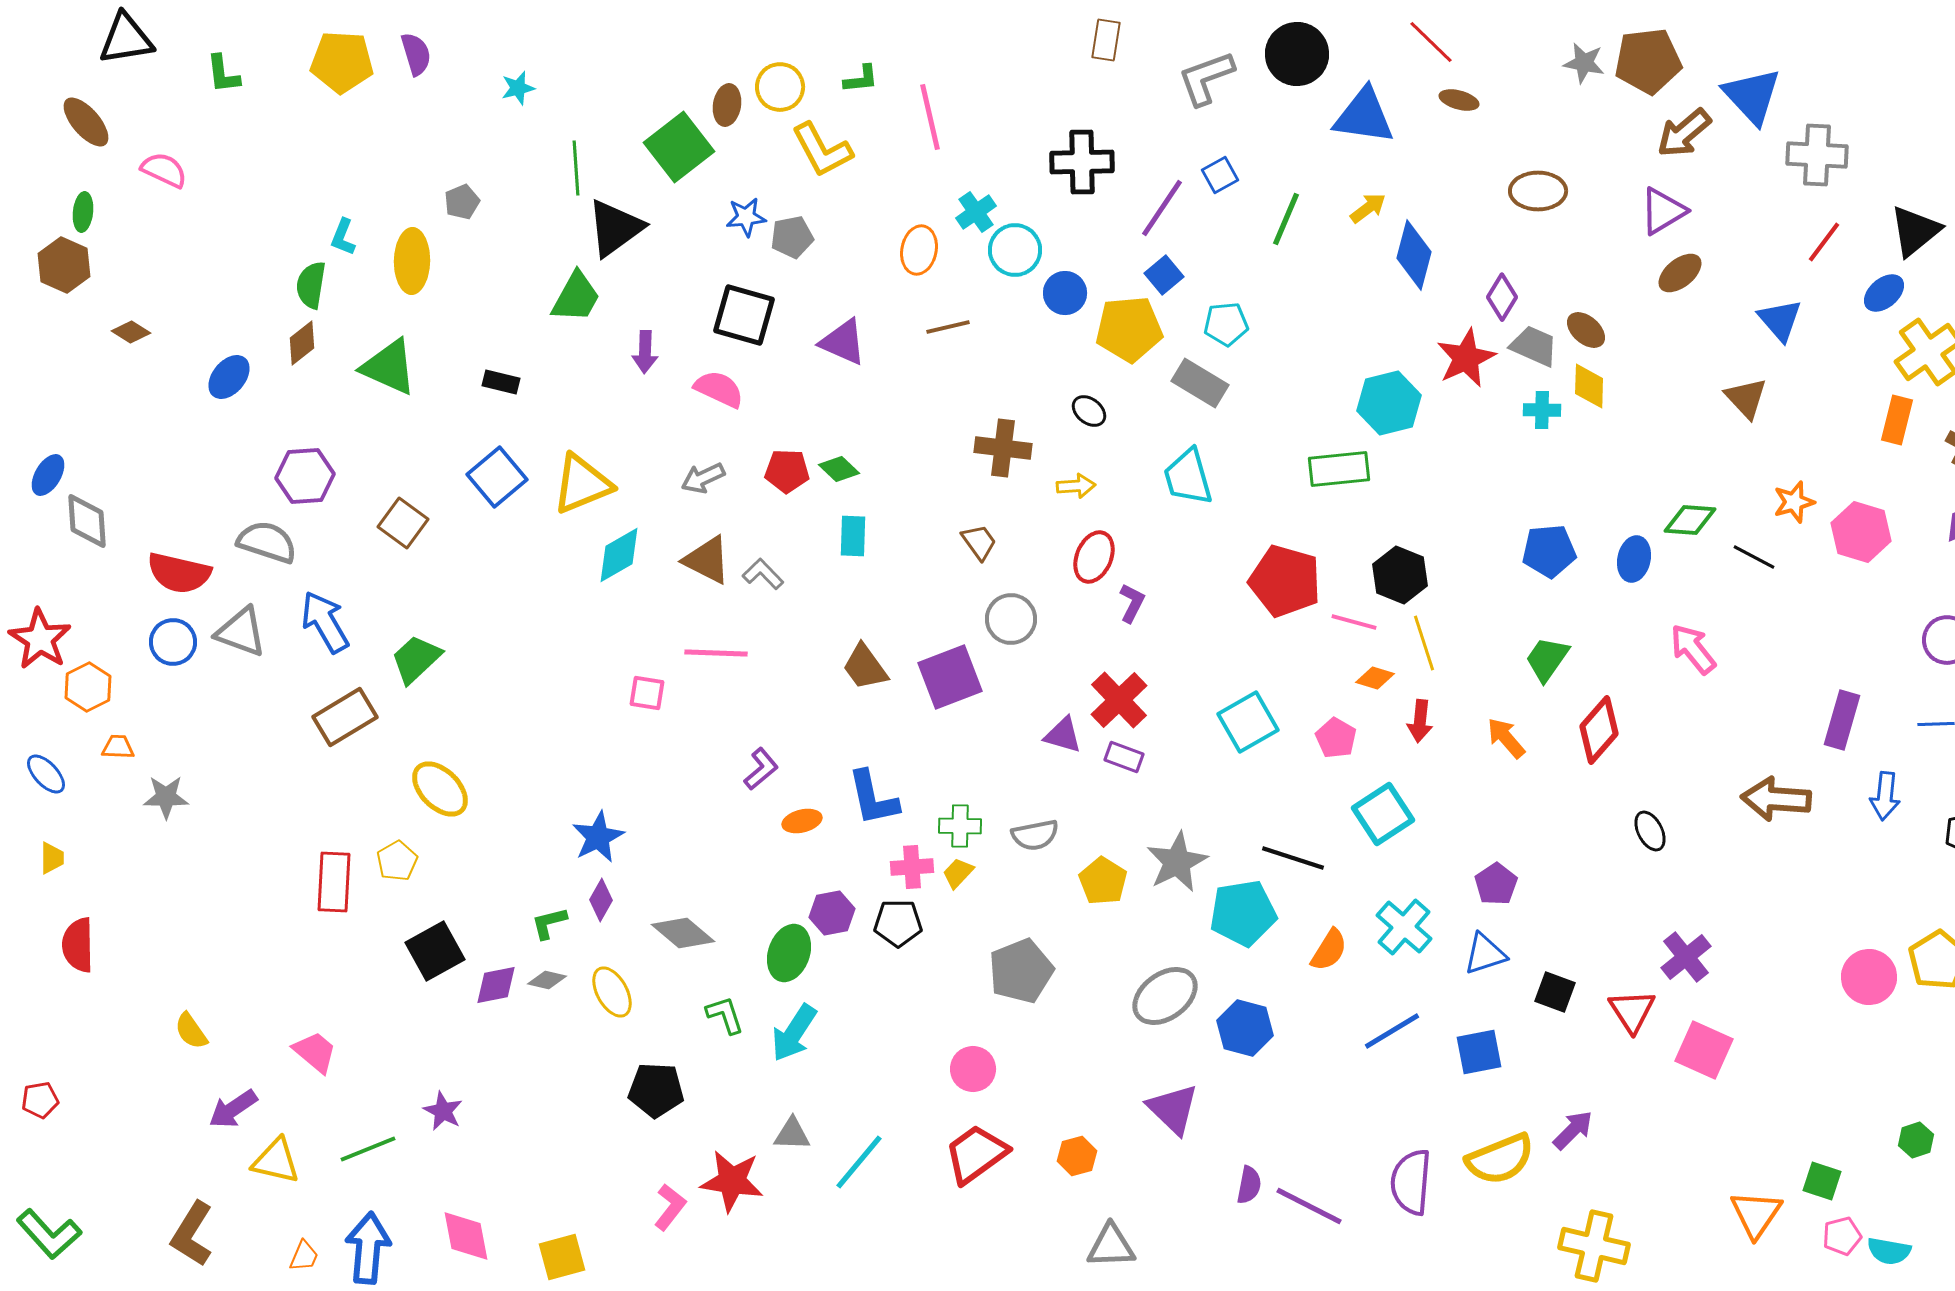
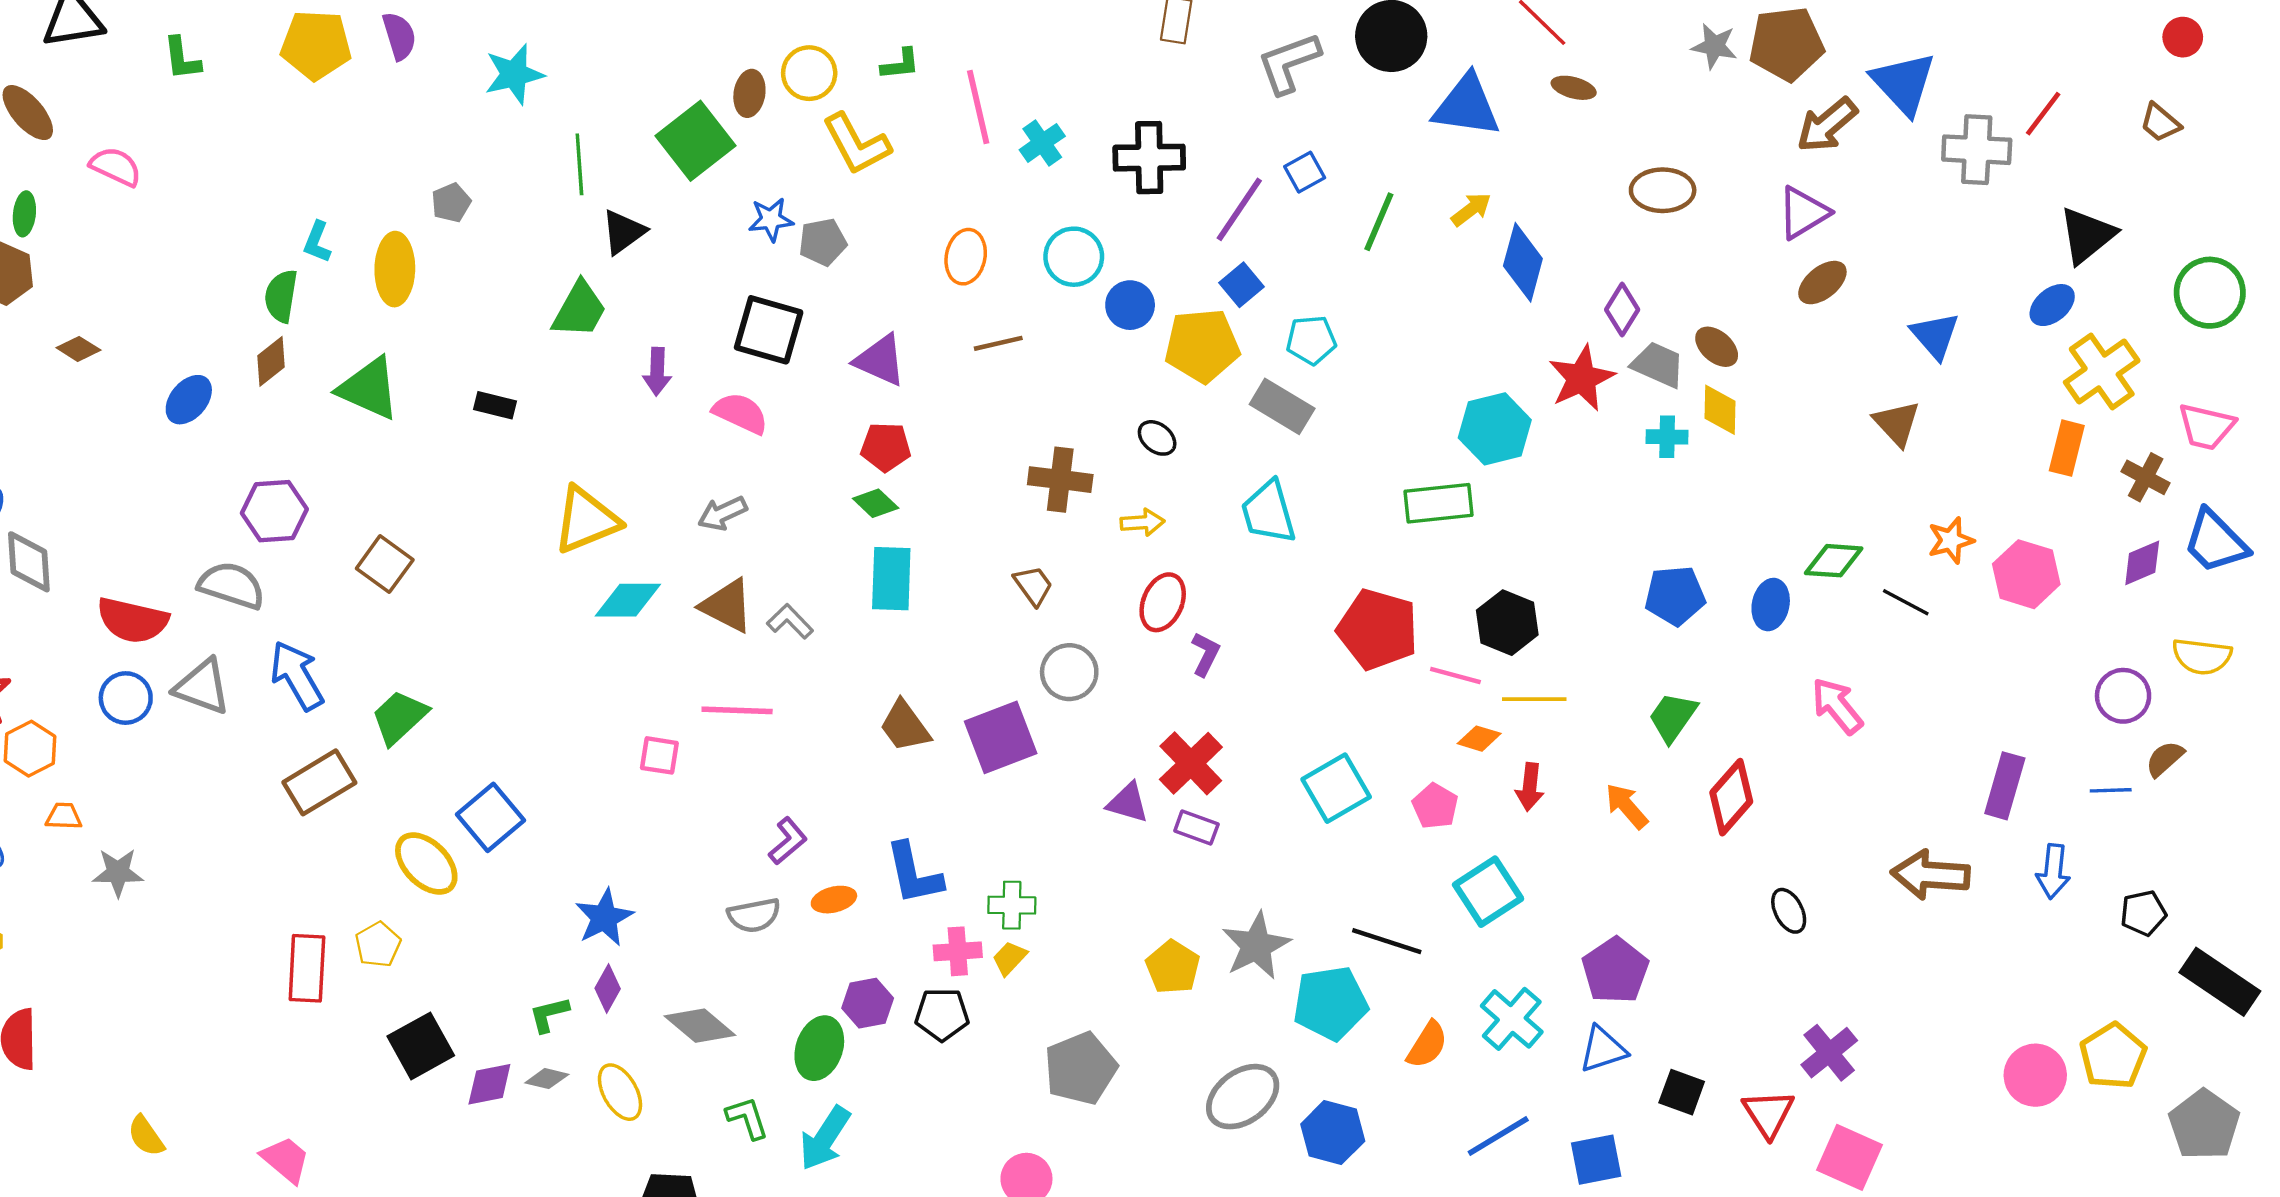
cyan star: (518, 88) -> (514, 74), size x1.6
cyan cross: (976, 212) -> (1042, 143), moved
black triangle: (615, 228) -> (623, 232), size x0.7
red line: (1824, 242) -> (2043, 114), moved
red pentagon: (787, 471) -> (886, 447), moved
blue square: (497, 477) -> (491, 817), moved
cyan rectangle: (853, 536) -> (891, 579), size x1.4
cyan diamond: (619, 555) -> (628, 600), turned 30
yellow line: (1424, 643) -> (1534, 699), turned -72
gray semicircle: (1035, 835) -> (754, 915), moved
purple pentagon: (1496, 884) -> (1615, 970), size x1.4

